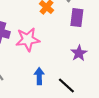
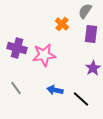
blue arrow: (39, 76) -> (55, 90), turned -77

